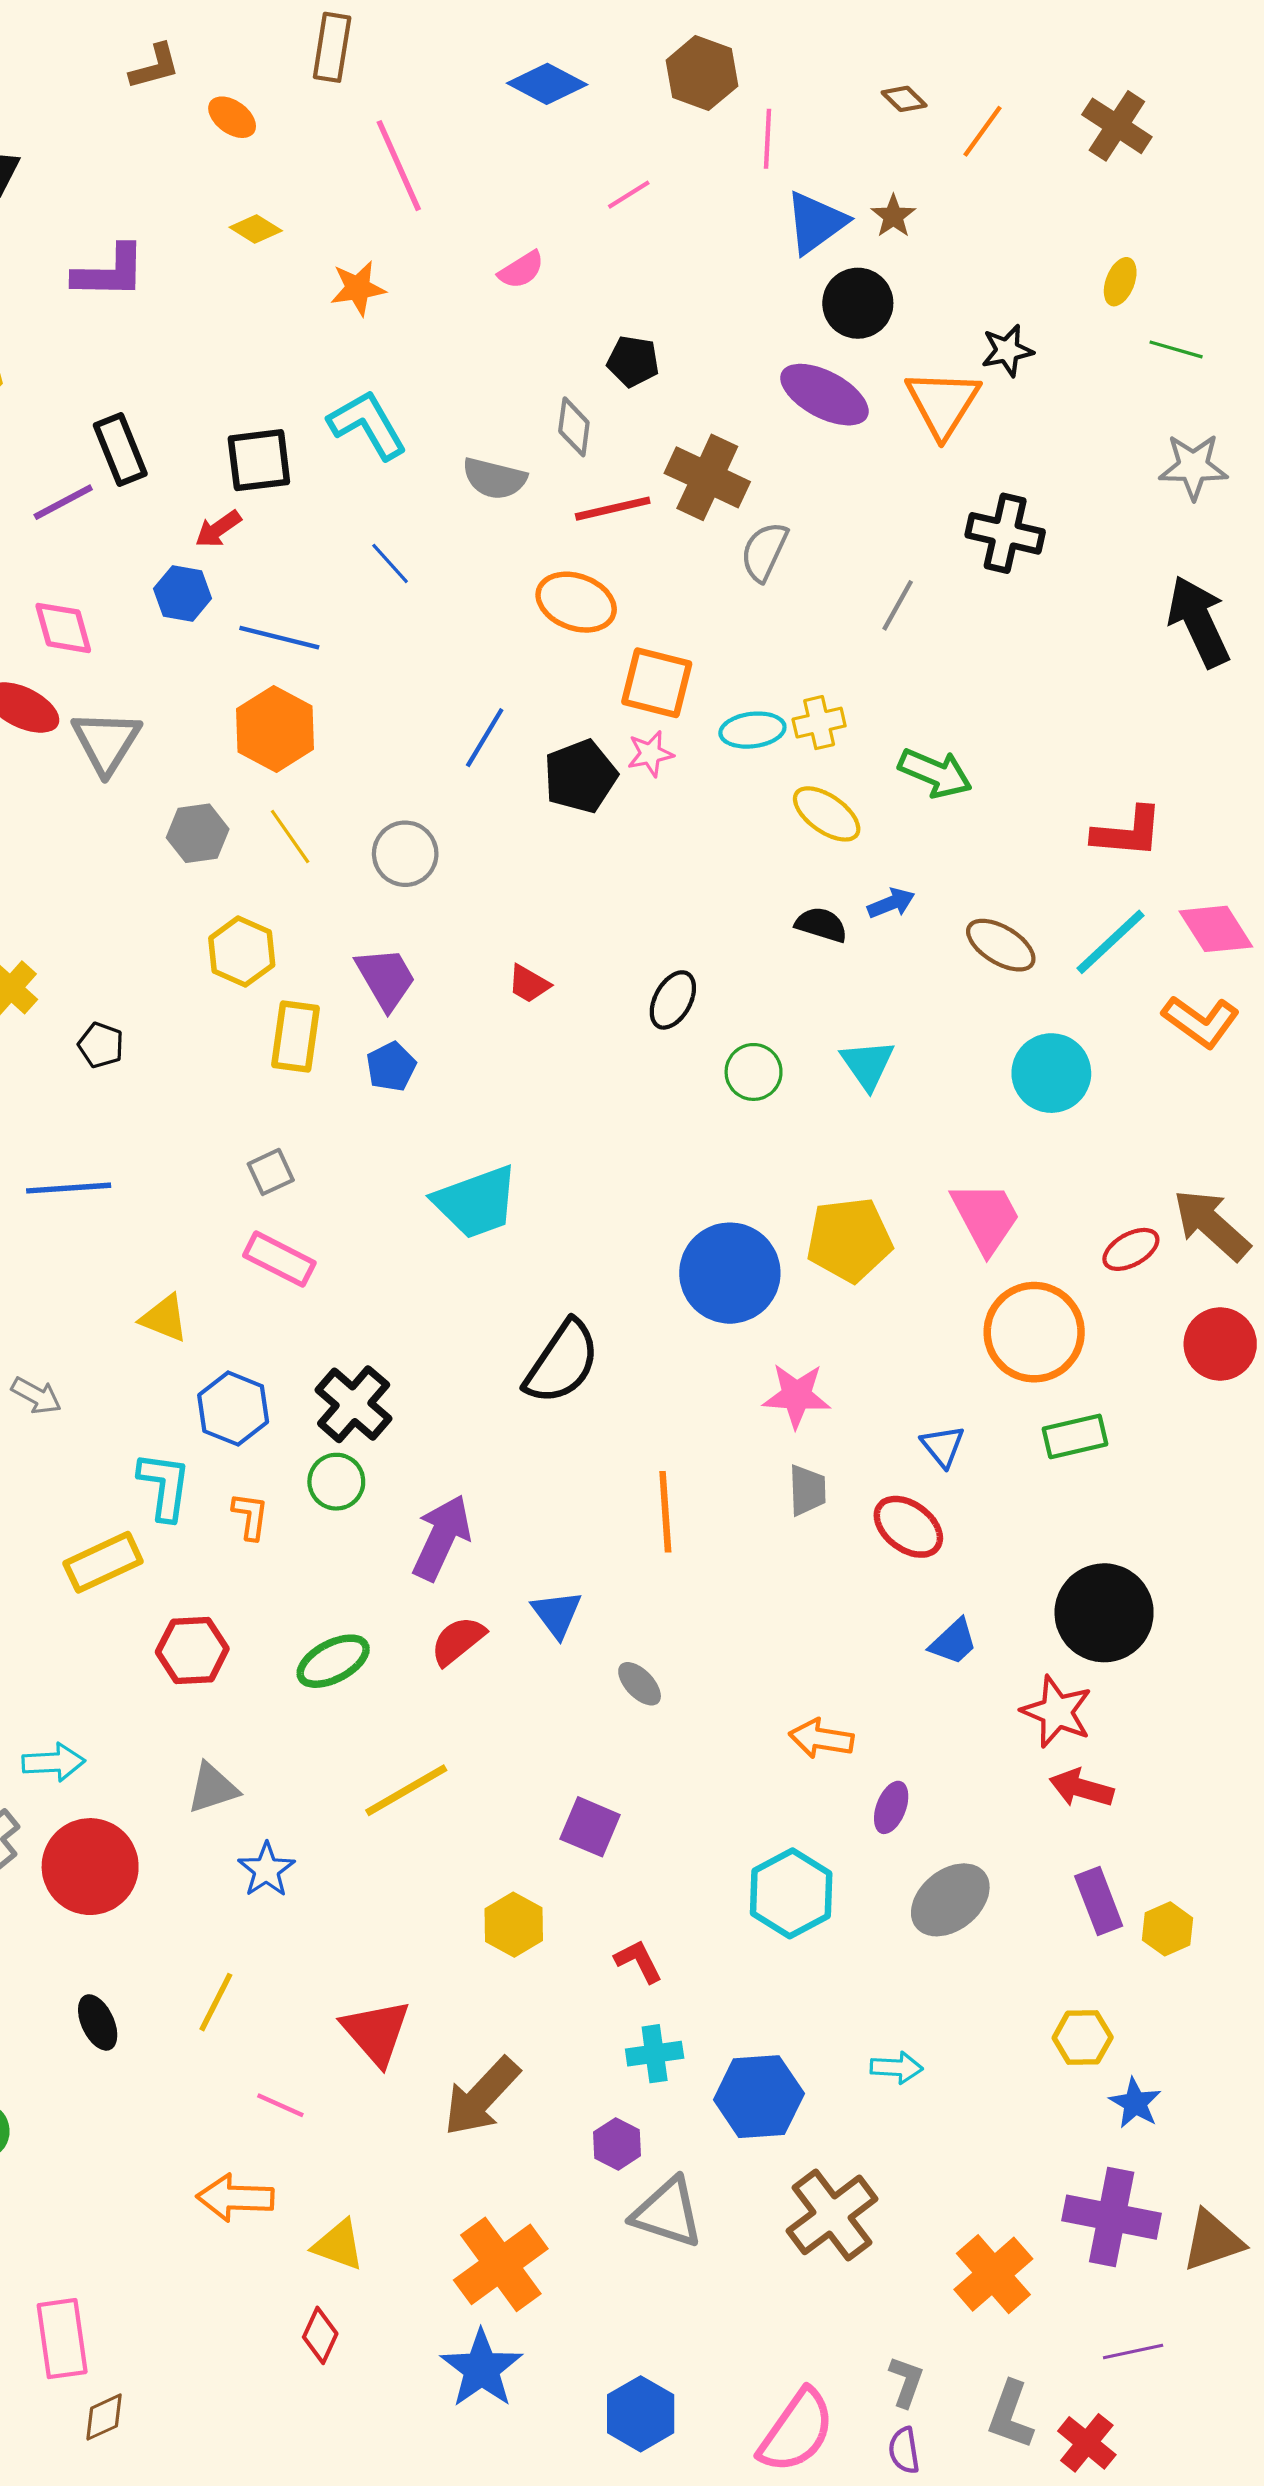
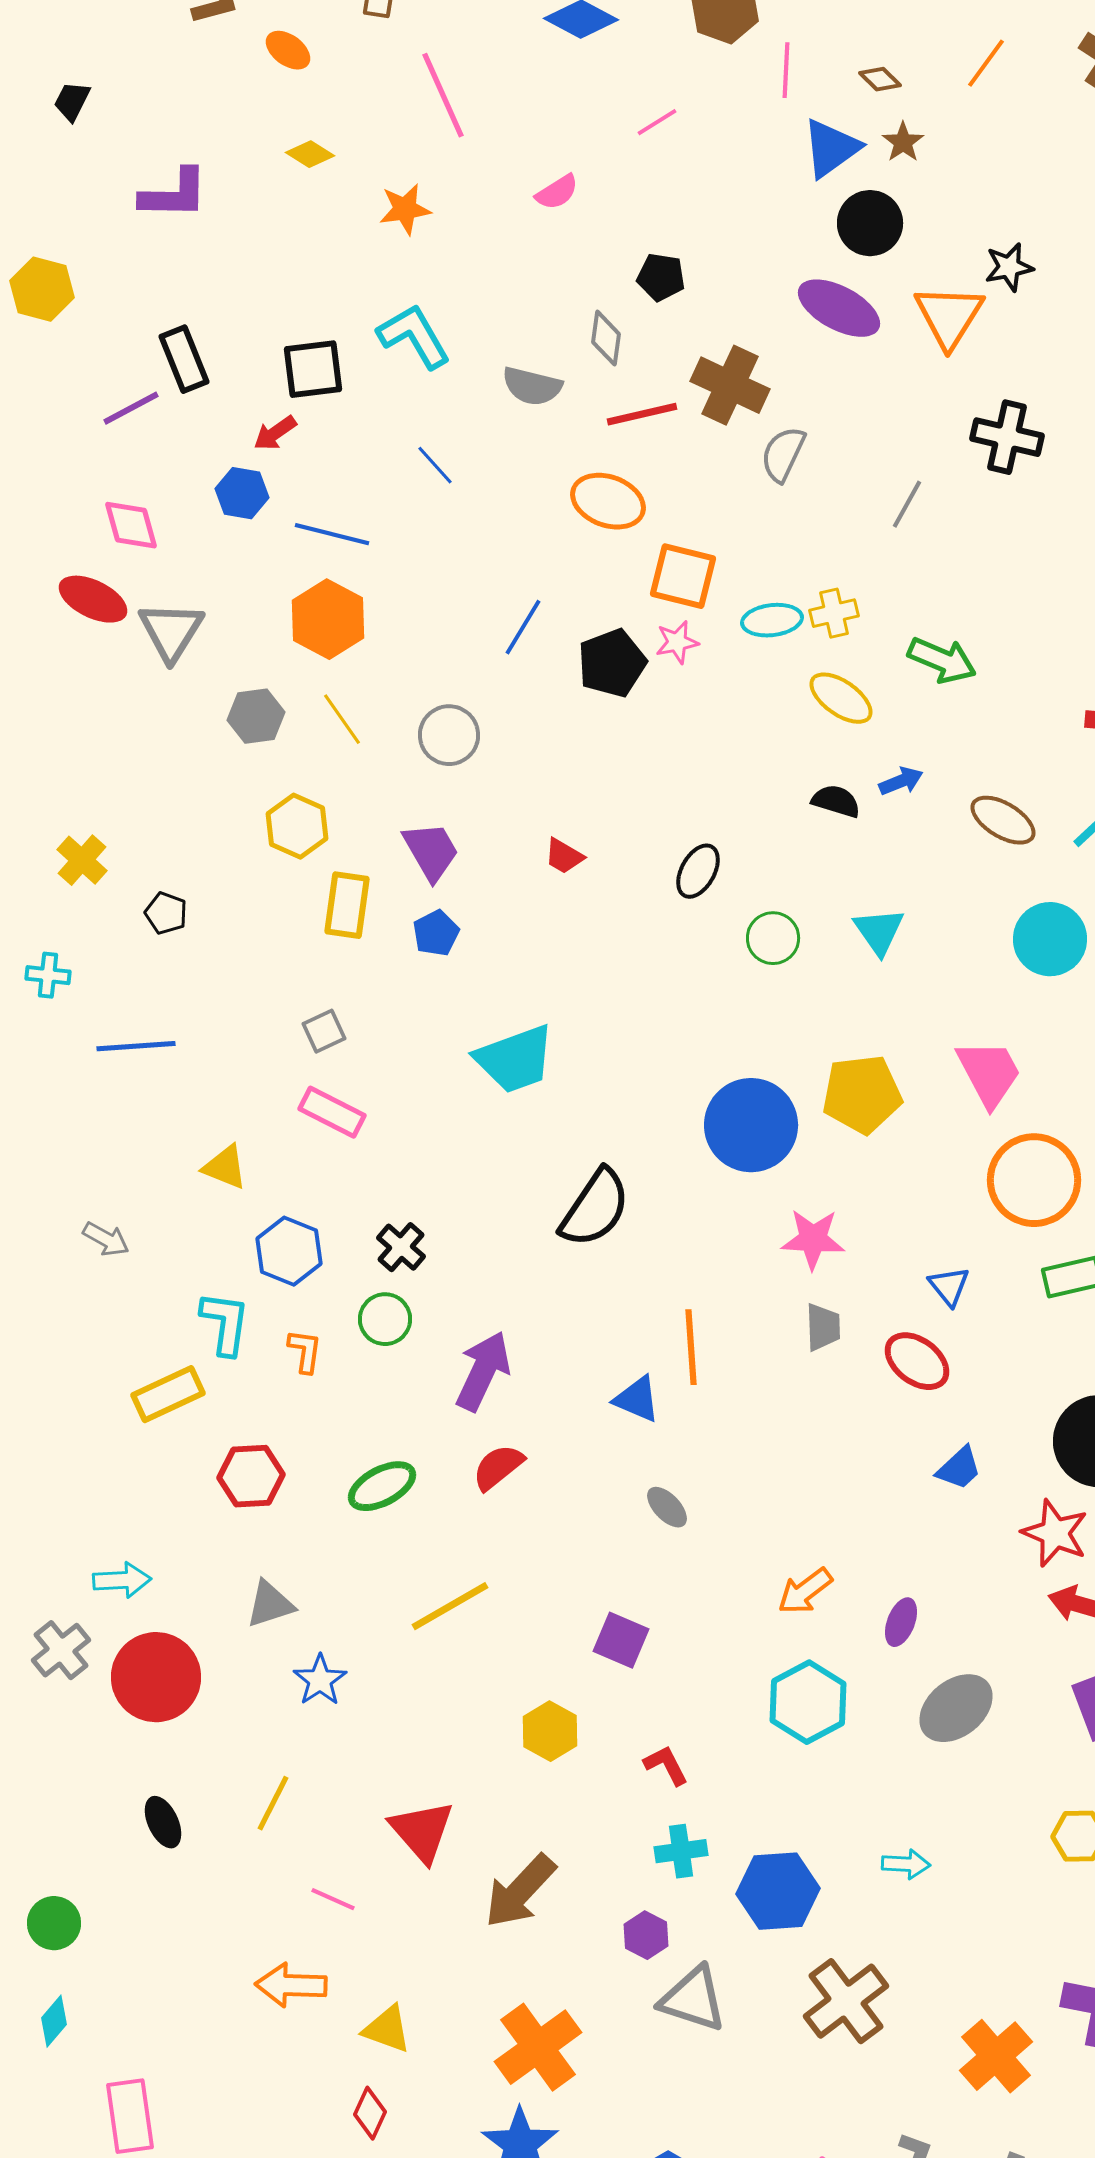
brown diamond: (904, 99) -> (880, 79), moved
black cross: (354, 1404) -> (401, 1247), size x0.7
blue triangle: (557, 1614) -> (637, 1399), moved, turned -30
orange arrow: (821, 1739) -> (805, 1591), moved, turned -46

